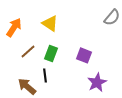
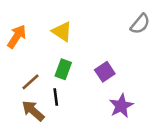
brown line: (28, 51) -> (31, 82), moved
purple square: (84, 55) -> (105, 72), turned 35

